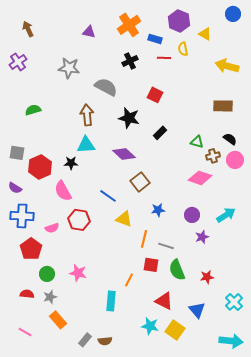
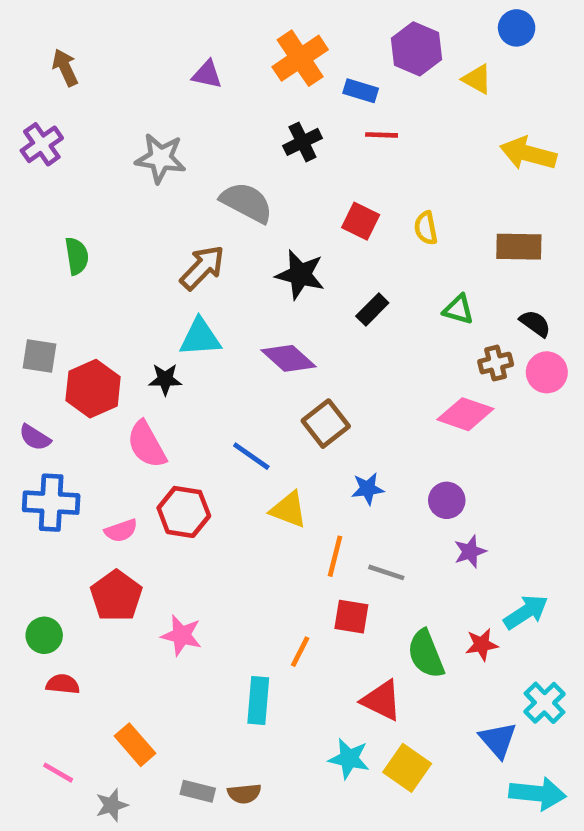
blue circle: (233, 14) -> (517, 28), moved
yellow semicircle: (183, 49) -> (426, 228), moved
green semicircle: (33, 110) -> (77, 256), turned 98
brown arrow: (87, 115) -> (202, 268), turned 50
green triangle: (197, 142) -> (458, 310), moved
cyan arrow: (226, 215) -> (526, 612), moved
red pentagon: (31, 249) -> (116, 596), moved
green semicircle: (177, 270) -> (426, 654), moved
green circle: (47, 274) -> (44, 635), moved
gray star: (50, 297) -> (112, 805), moved
blue triangle: (197, 310) -> (498, 740), moved
gray rectangle: (85, 340) -> (198, 791), turned 64

